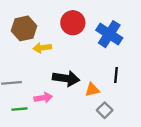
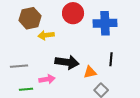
blue cross: (109, 34) -> (105, 23), turned -35

